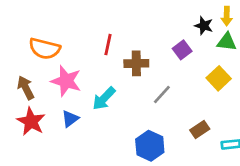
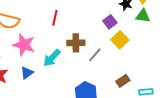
brown cross: (136, 63) -> (76, 43), moved
yellow square: (219, 78) -> (120, 40), moved

